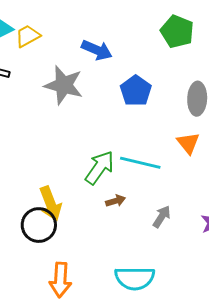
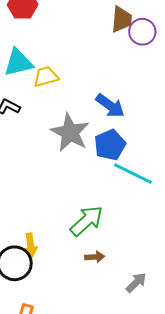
blue pentagon: (136, 91) -> (110, 145), moved
cyan line: (140, 163) -> (133, 174), moved
yellow arrow: (50, 204) -> (31, 245), size x0.7

